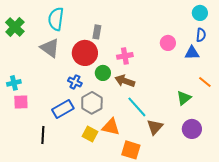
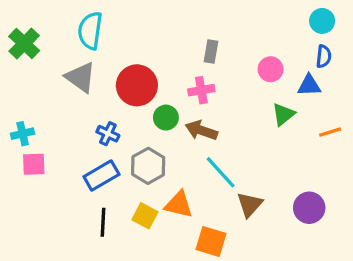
gray rectangle: (97, 32) -> (211, 52), moved
blue cross: (75, 82) -> (108, 134), moved
orange line: (205, 82) -> (330, 132), turned -56
green triangle: (184, 98) -> (283, 114), moved
black line: (43, 135) -> (103, 222), moved

